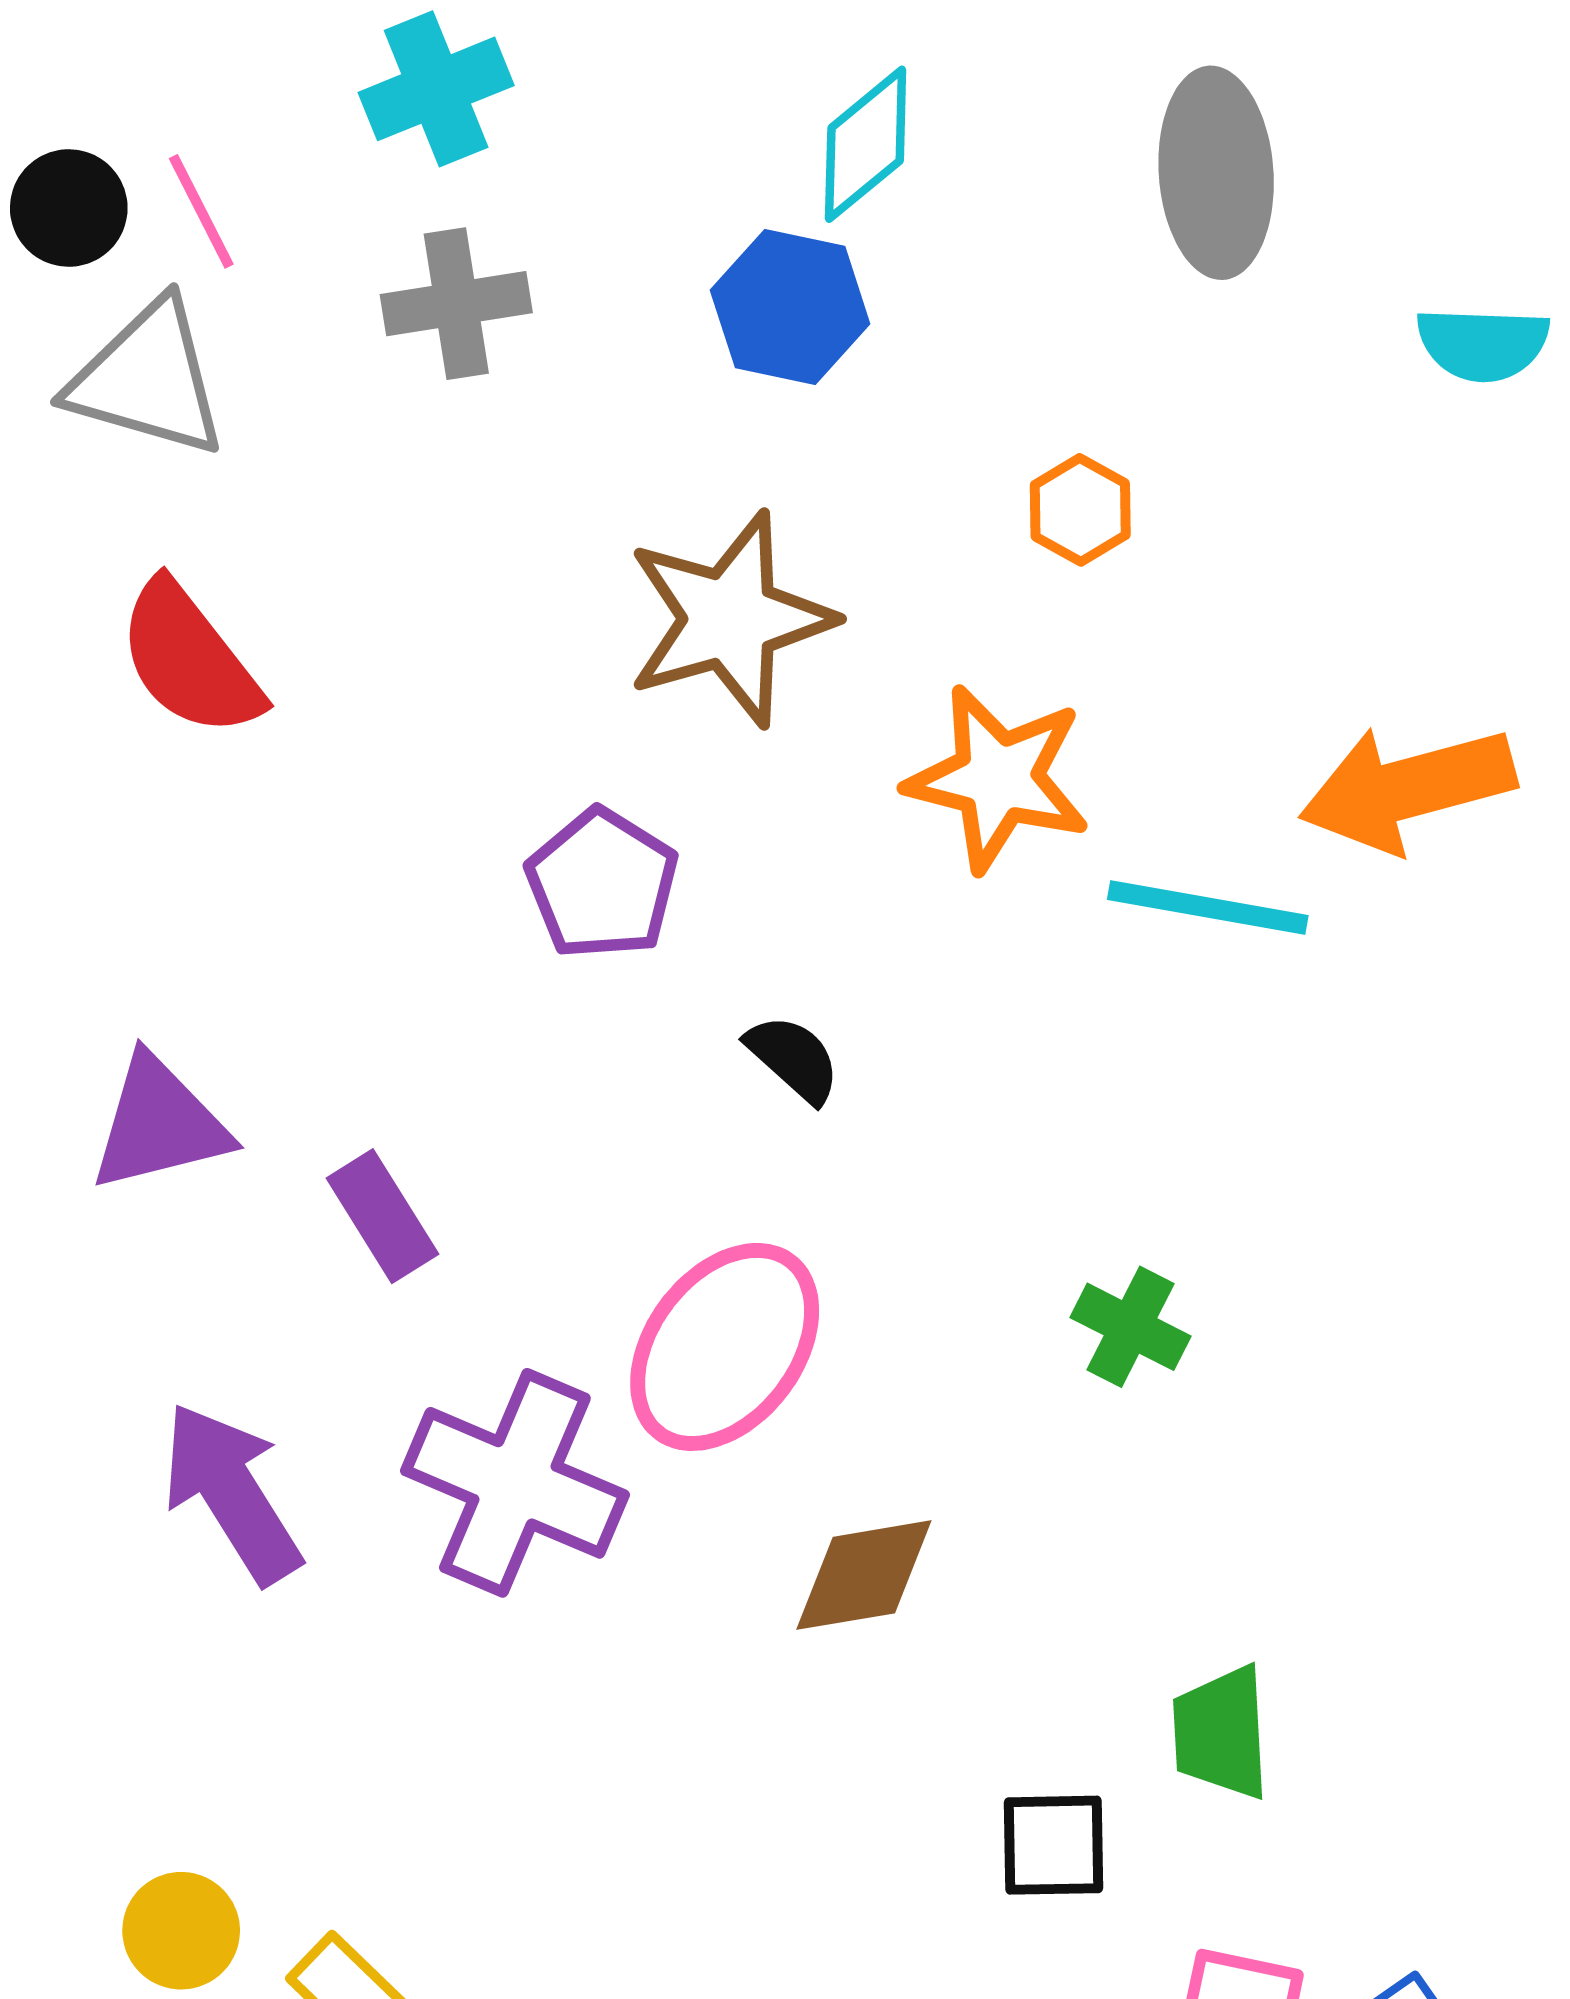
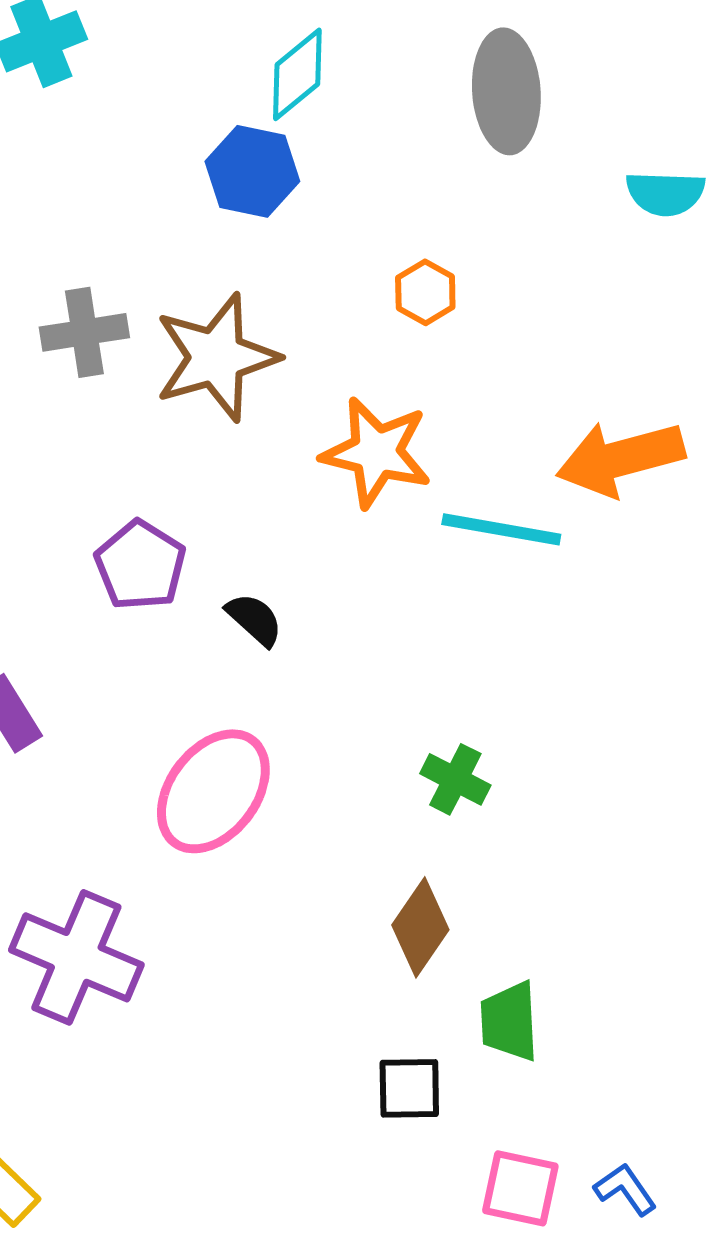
gray cross: (456, 304) -> (84, 332), moved
purple pentagon: (602, 884) -> (140, 565), moved
purple cross: (515, 1483) -> (76, 957), moved
brown diamond: (864, 1575) -> (420, 927), moved, turned -46

